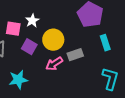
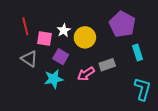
yellow circle: (53, 40) -> (85, 37), moved
cyan star: (18, 80) -> (54, 79), moved

